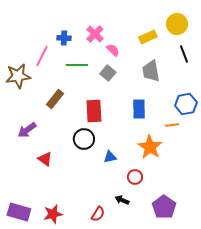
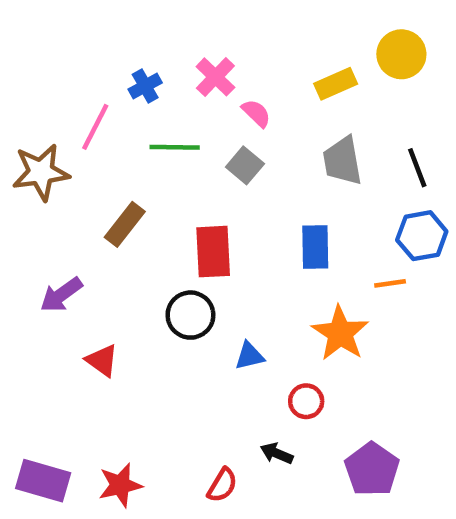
blue cross: (64, 38) -> (145, 86), turned -32
black line: (184, 54) -> (417, 168), moved

